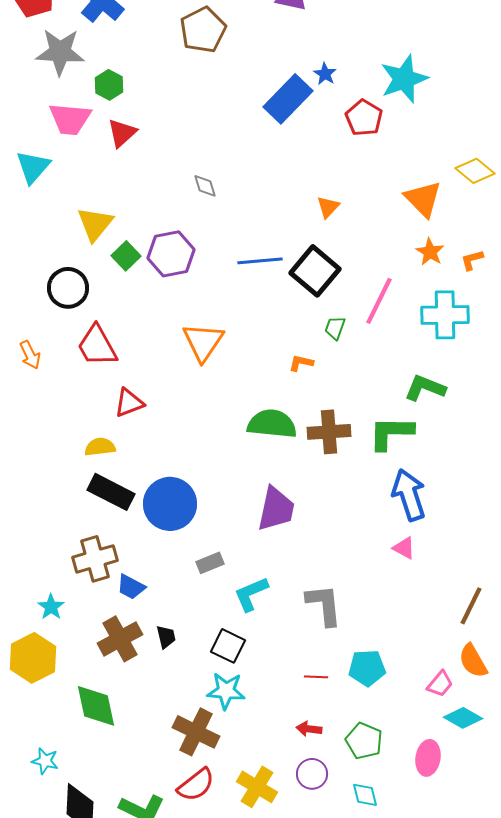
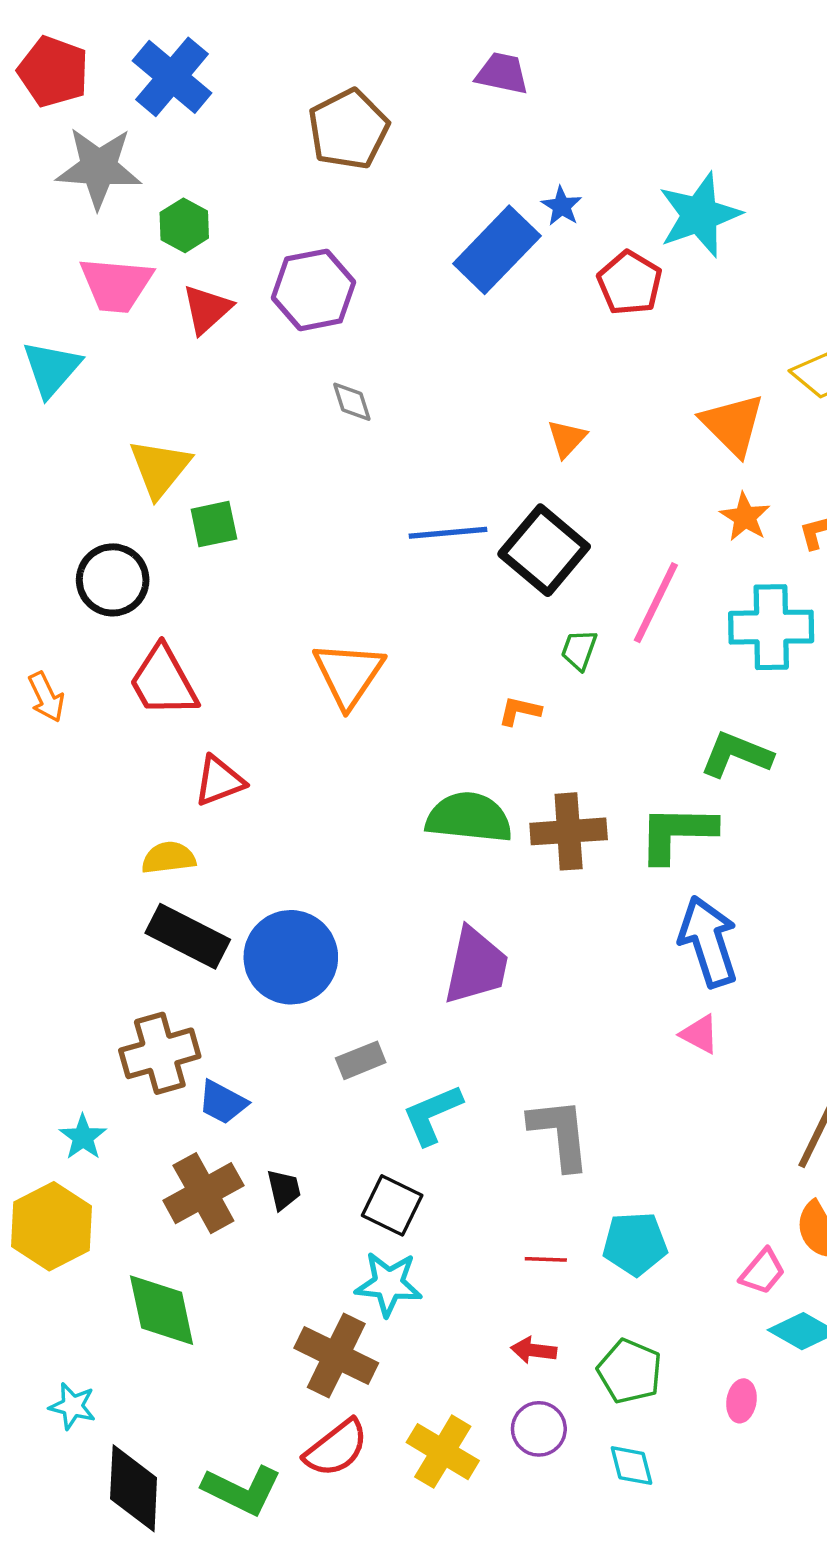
purple hexagon: (171, 254) -> (314, 290), moved
green square: (126, 256) -> (214, 524), turned 32
pink ellipse: (428, 758) -> (741, 1401), size x0.7

